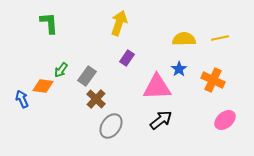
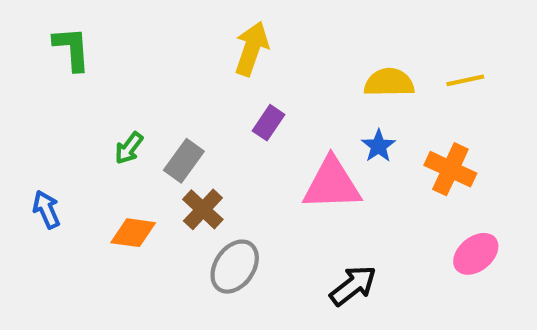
green L-shape: (49, 23) -> (72, 49), moved
orange diamond: (43, 86) -> (133, 233), moved
black arrow: (161, 120) -> (353, 286), moved

